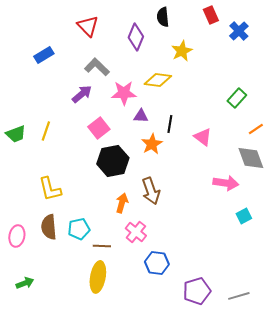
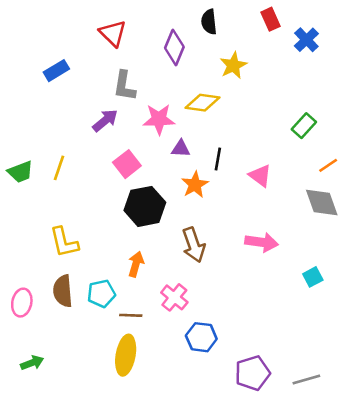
gray L-shape: (97, 67) -> (124, 86), turned -125
pink arrow: (226, 183) -> (262, 242), moved
orange arrow: (122, 203) -> (136, 264), moved

